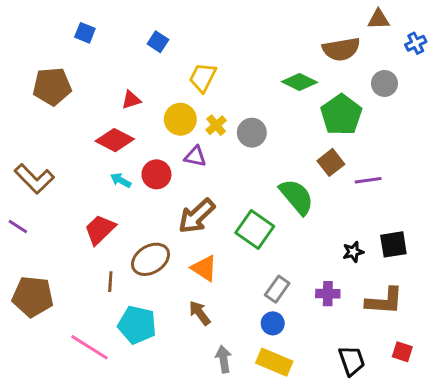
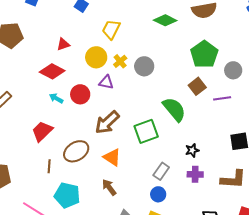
green diamond: (300, 82) -> (165, 20), moved
gray circle: (384, 83) -> (233, 70), moved
green square: (255, 229) -> (146, 131), turned 35
black star: (353, 252) -> (192, 150), moved

